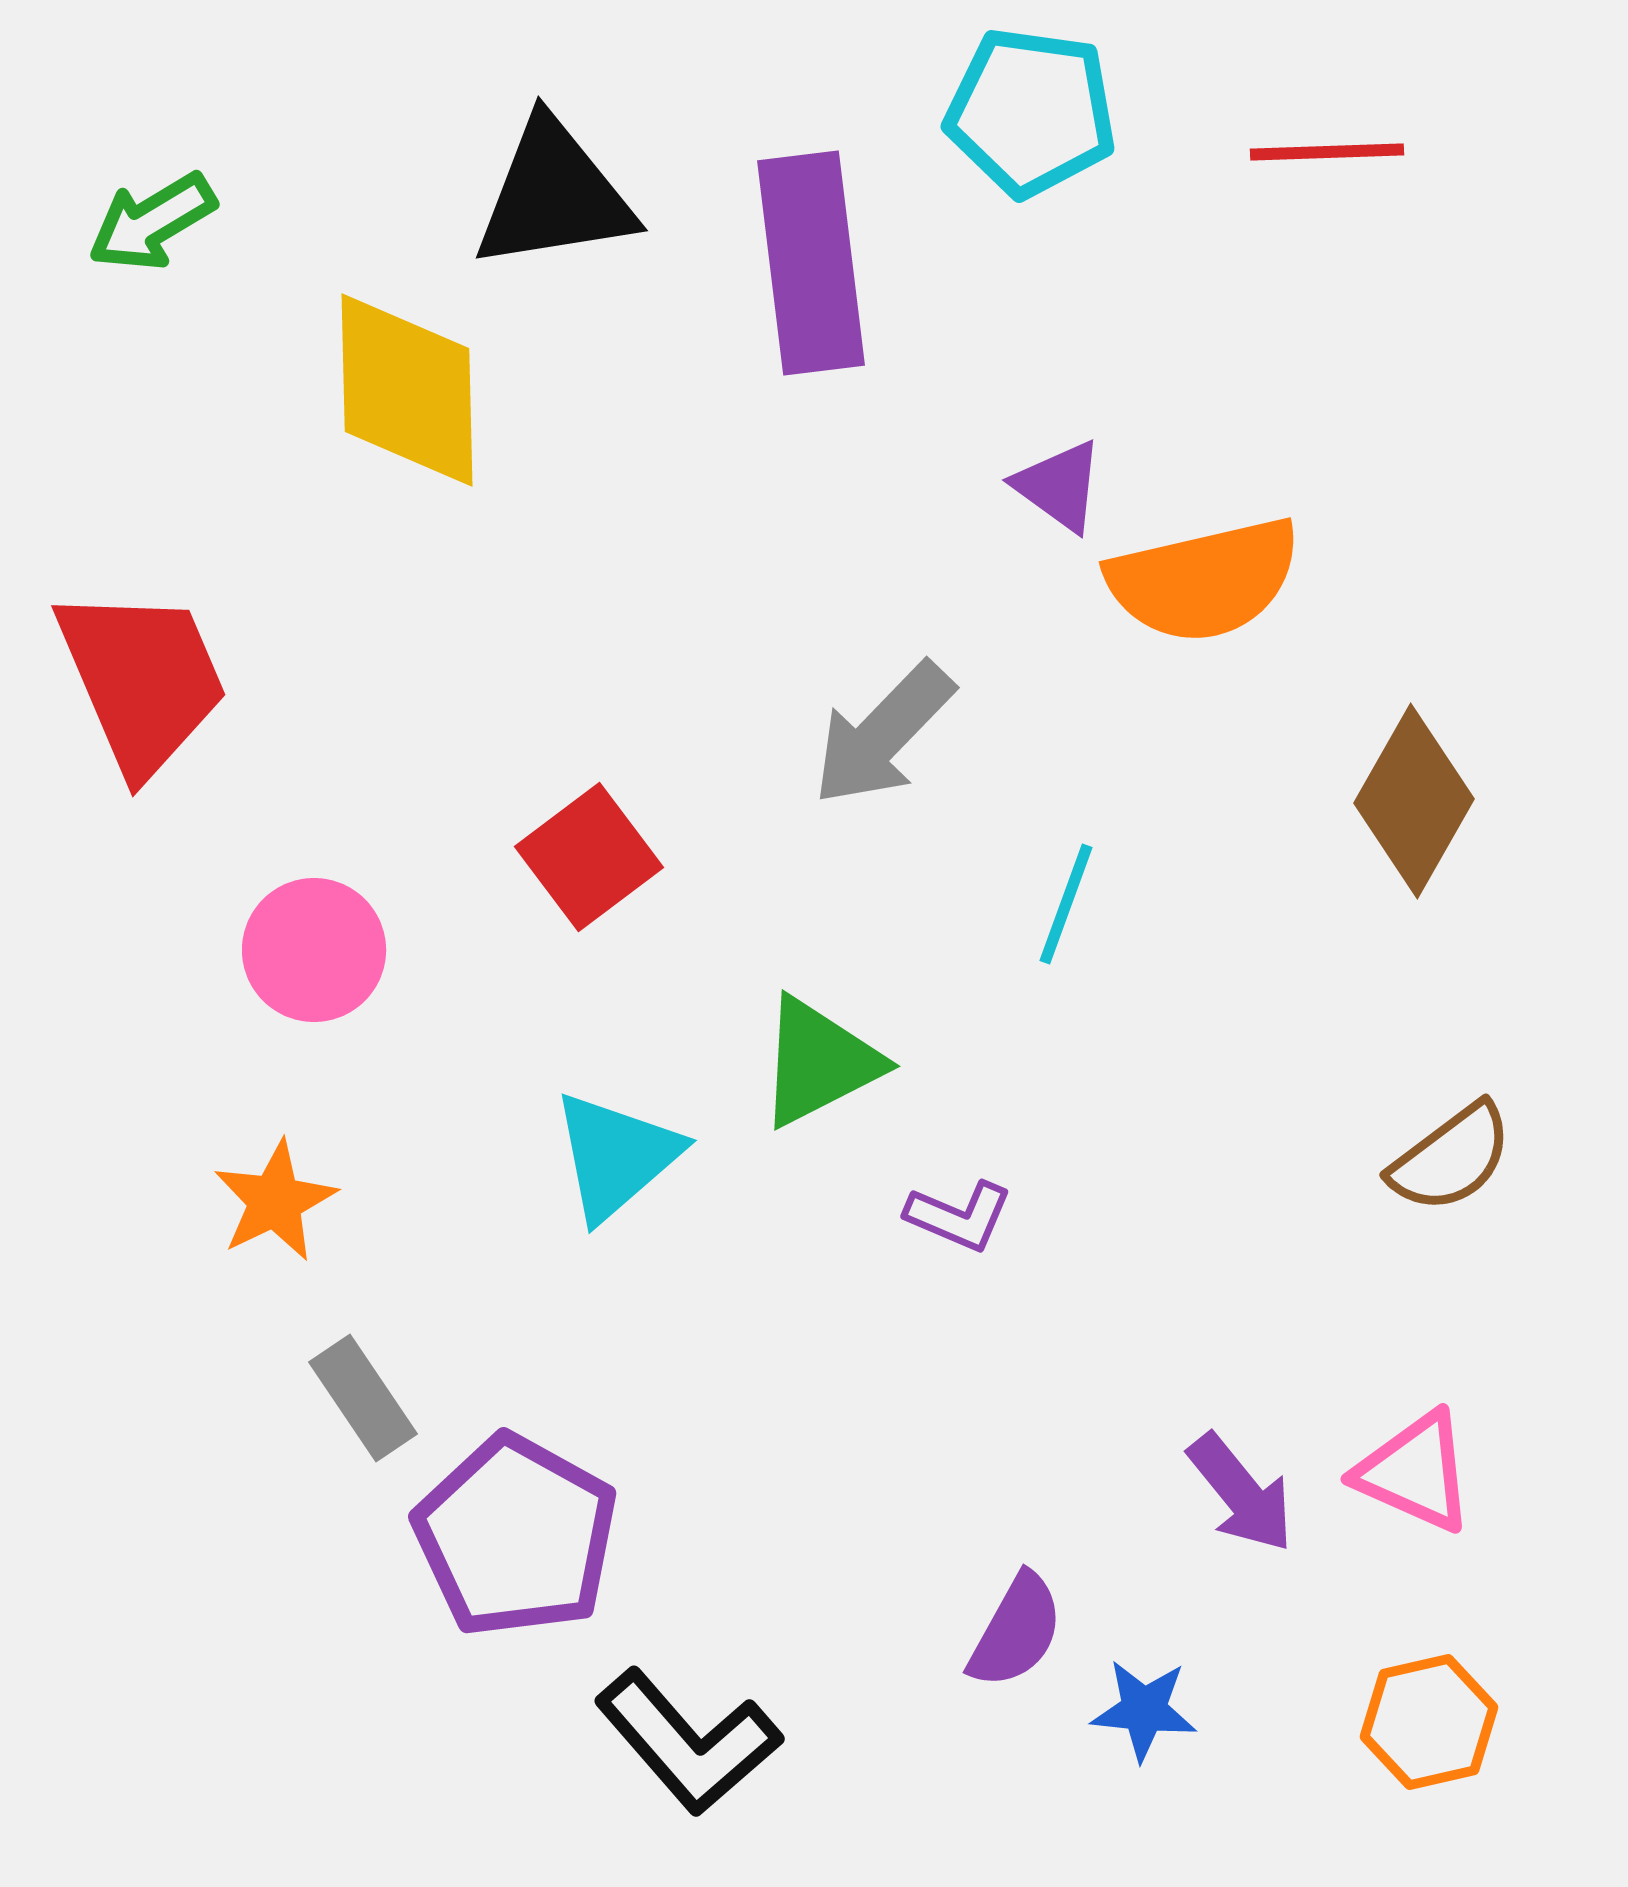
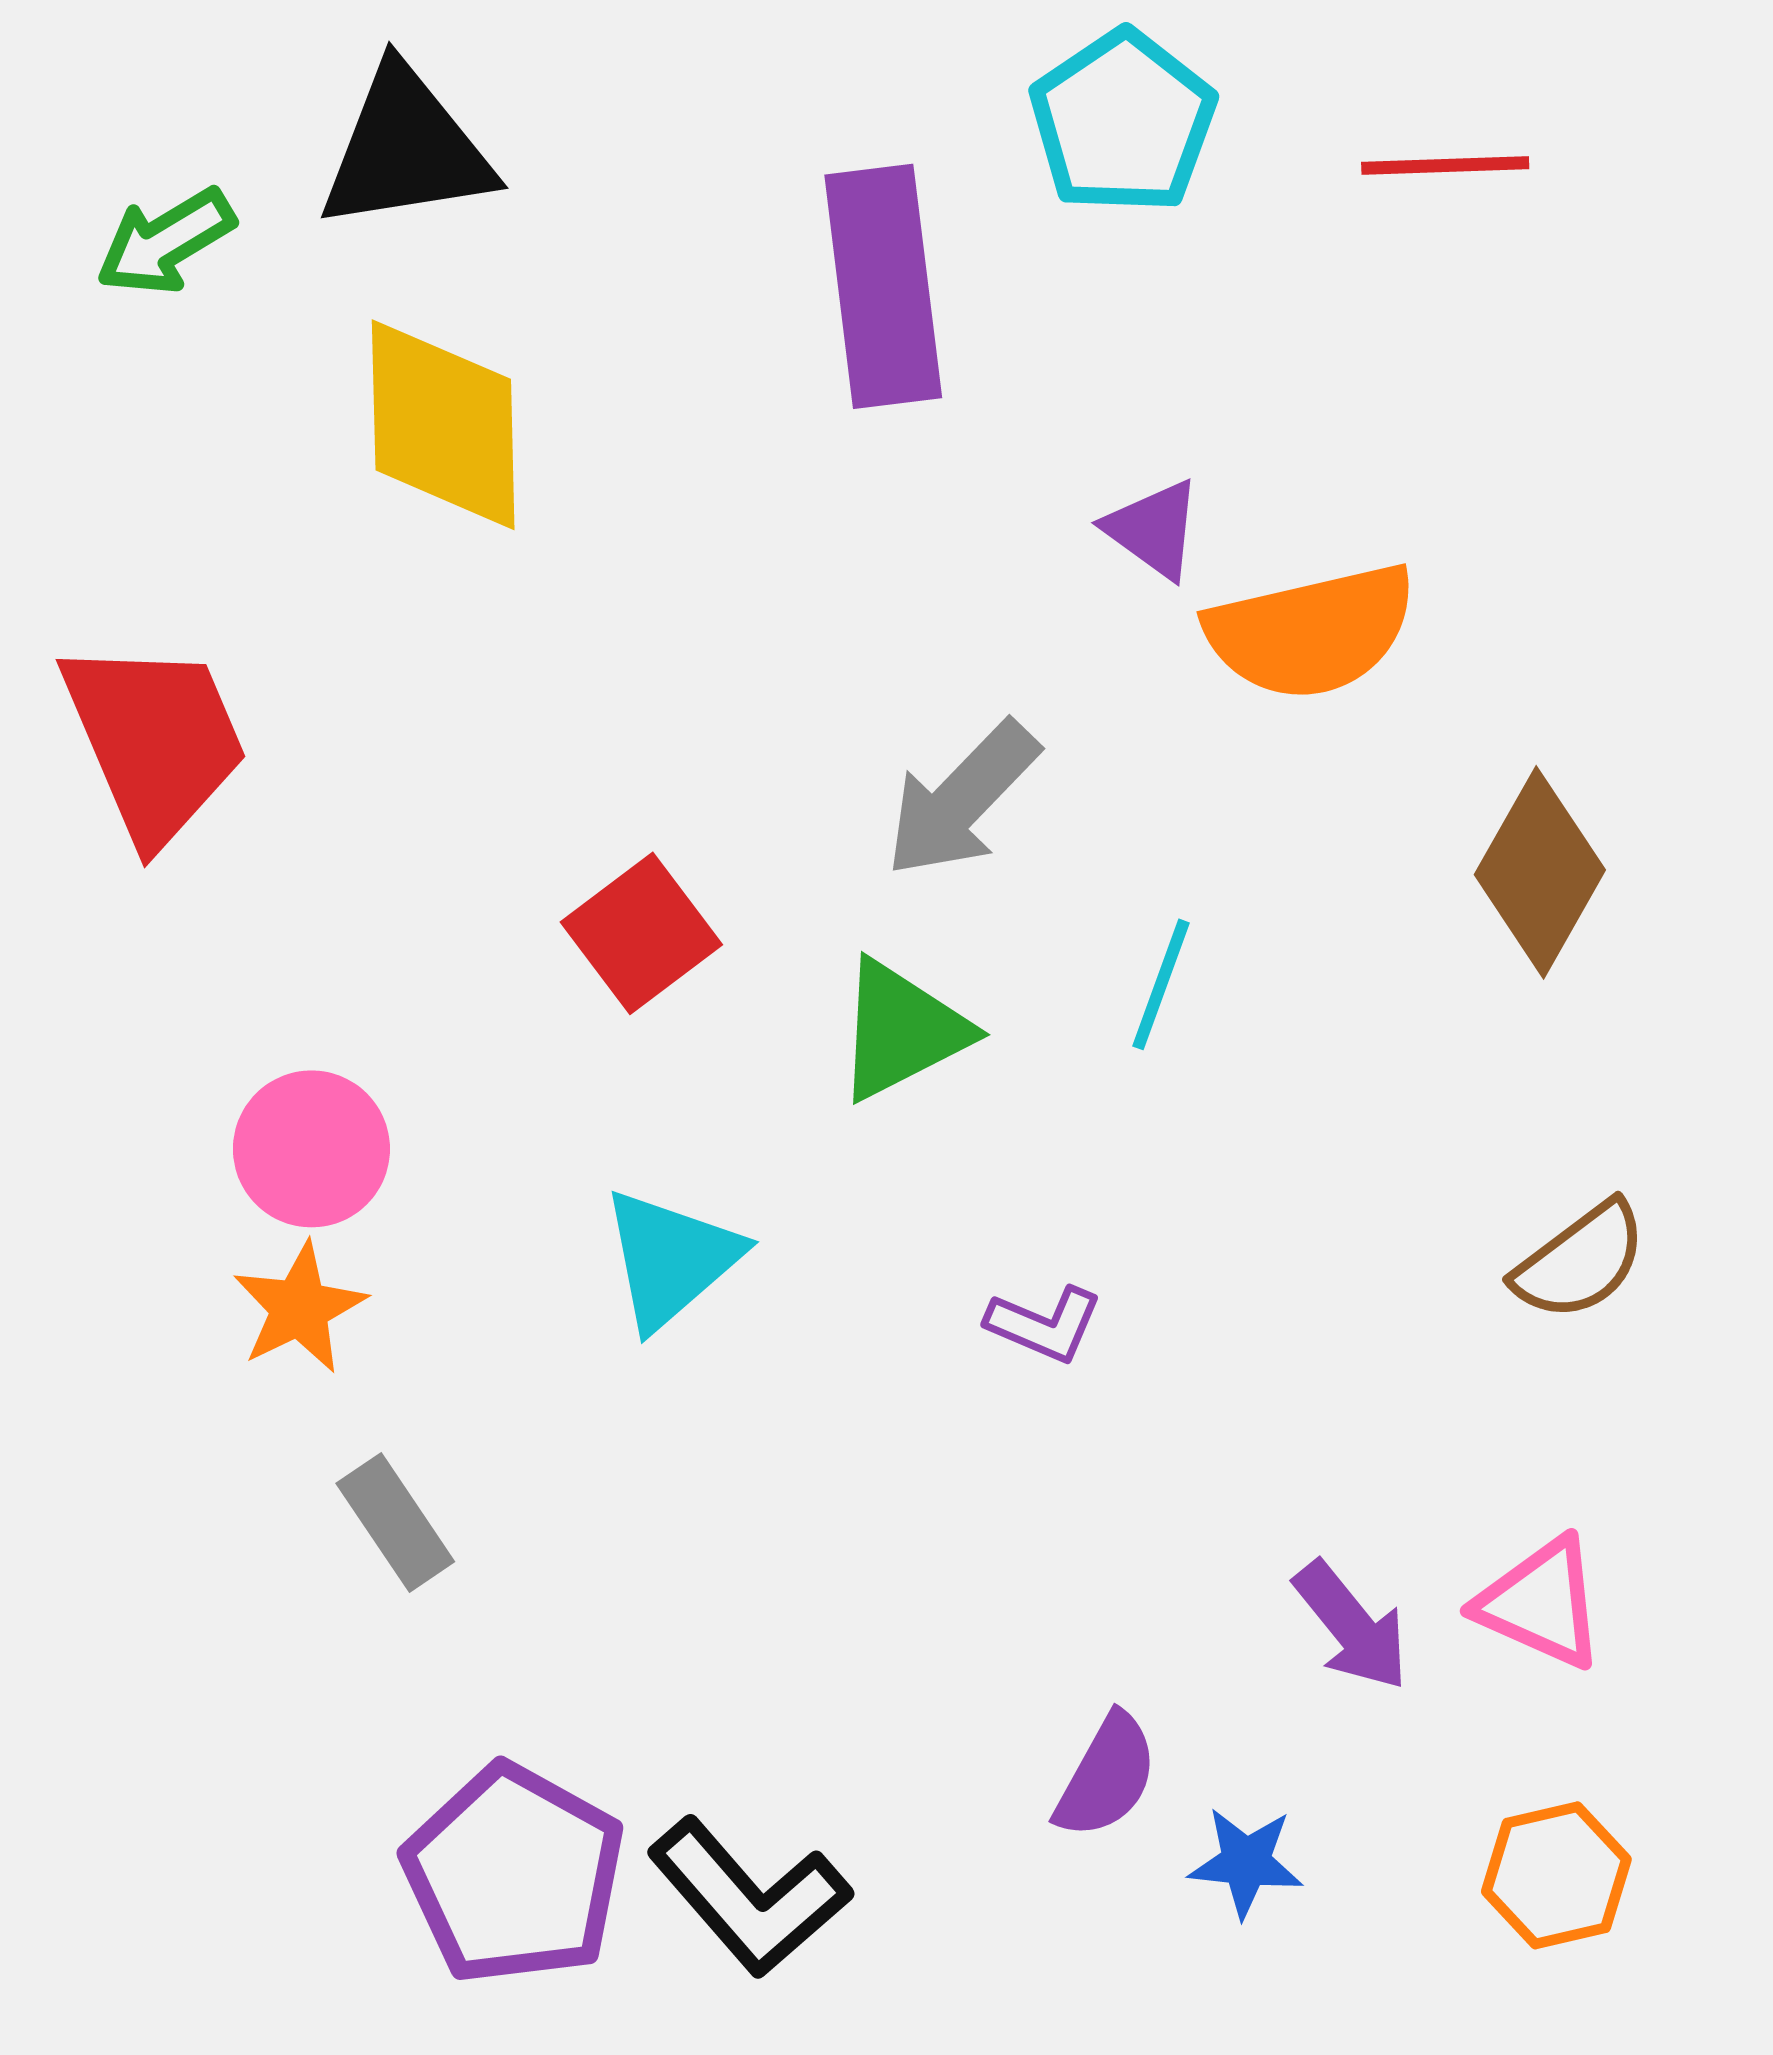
cyan pentagon: (1031, 112) -> (1123, 122), turned 30
black triangle: (554, 195) -> (406, 149), moved
pink circle: (314, 950) -> (311, 1149), moved
green triangle: (819, 1062) -> (902, 1030), moved
purple pentagon: (516, 1536) -> (514, 1874), moved

